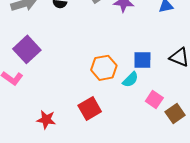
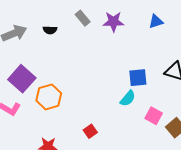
orange hexagon: (104, 68) -> (49, 97), moved
red square: (90, 109) -> (90, 131), size x0.6

